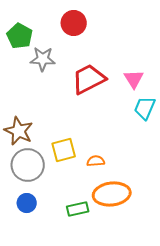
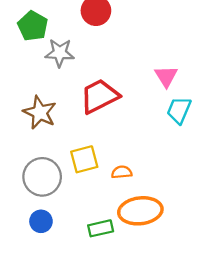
red trapezoid: (89, 79) -> (99, 96), moved
brown star: (19, 131) -> (40, 113), moved

